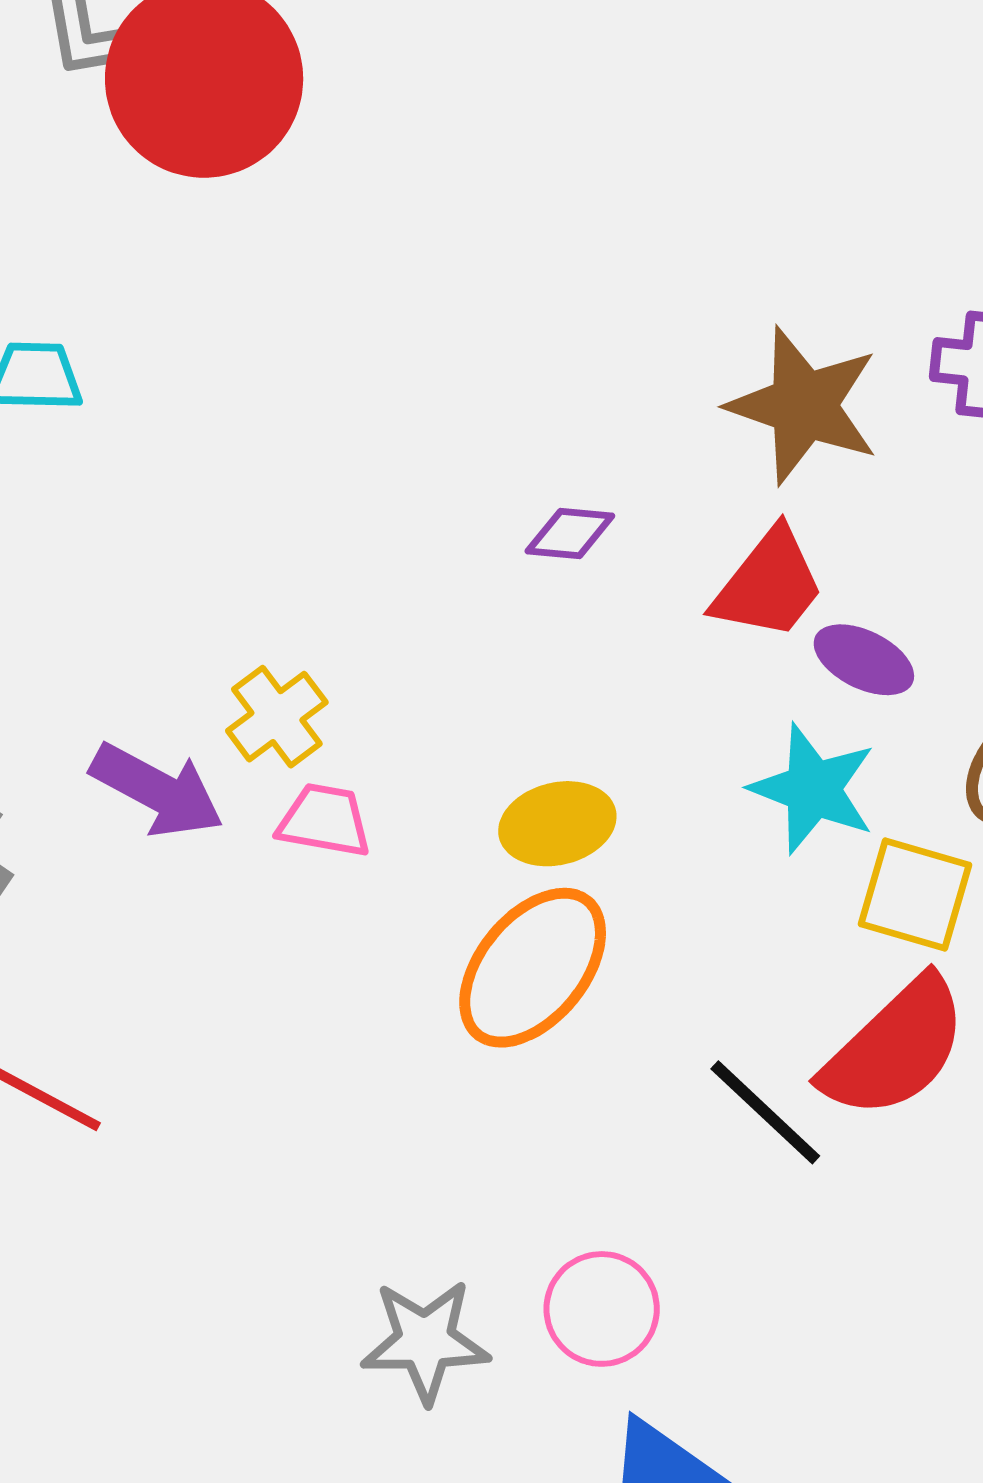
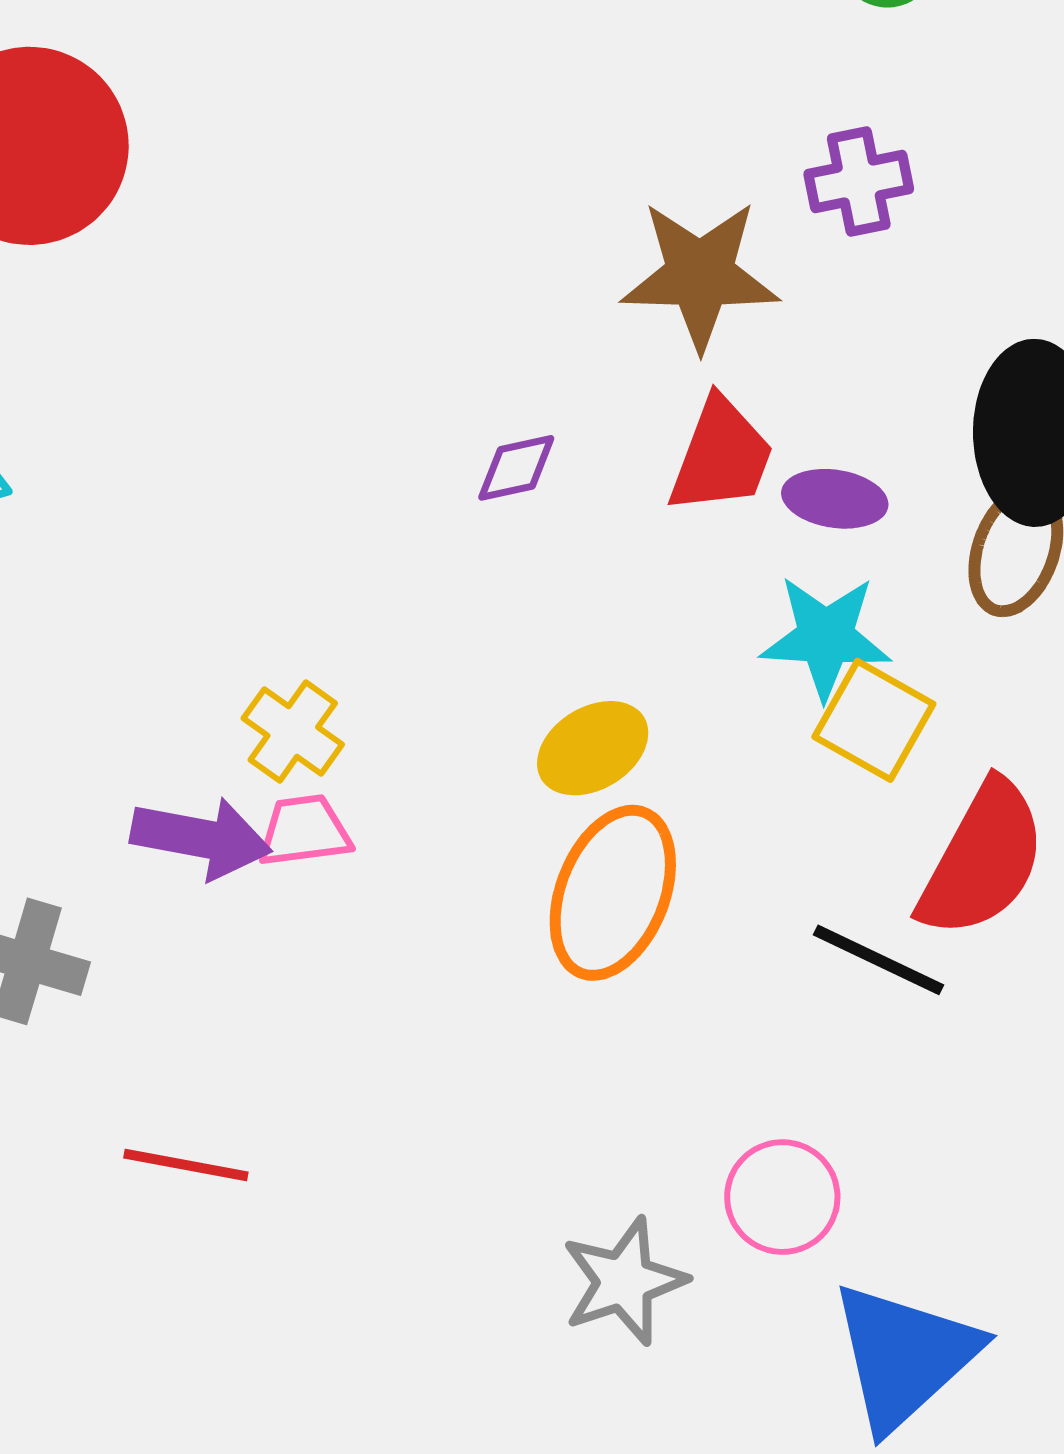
pink trapezoid: (324, 820) -> (304, 831), moved
yellow square: (915, 894) -> (874, 720), moved, turned 31

